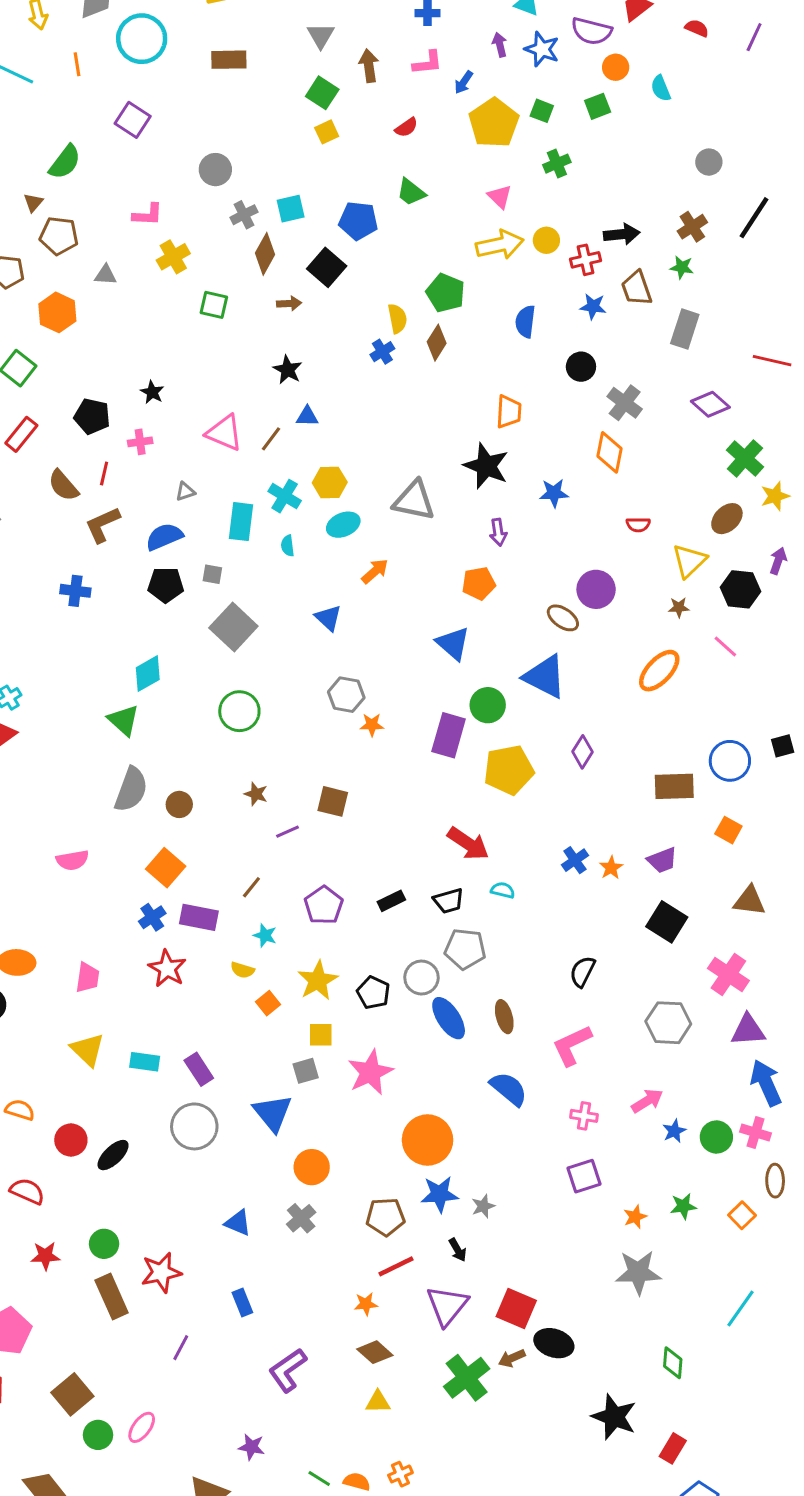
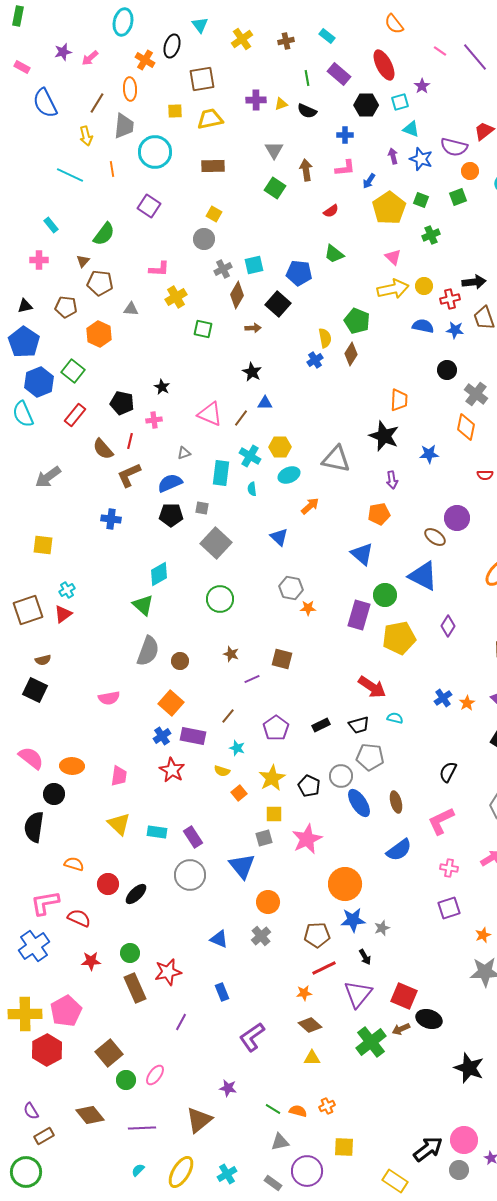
yellow square: (327, 132) -> (214, 214), moved, turned -35
blue semicircle: (525, 322) -> (423, 326), moved, turned 95
blue semicircle: (509, 1089) -> (399, 850), turned 104

